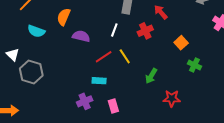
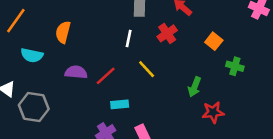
purple semicircle: (81, 36) -> (76, 72), moved
red line: (104, 57) -> (106, 76), moved
green arrow: (151, 76) -> (195, 87), moved

